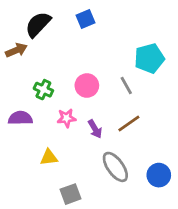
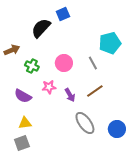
black semicircle: (38, 24) -> (41, 28), moved
brown arrow: (16, 50) -> (12, 50), moved
purple semicircle: (20, 118) -> (23, 96), moved, turned -150
yellow triangle: (49, 157) -> (25, 123), moved
gray square: (71, 194) -> (22, 143), moved

